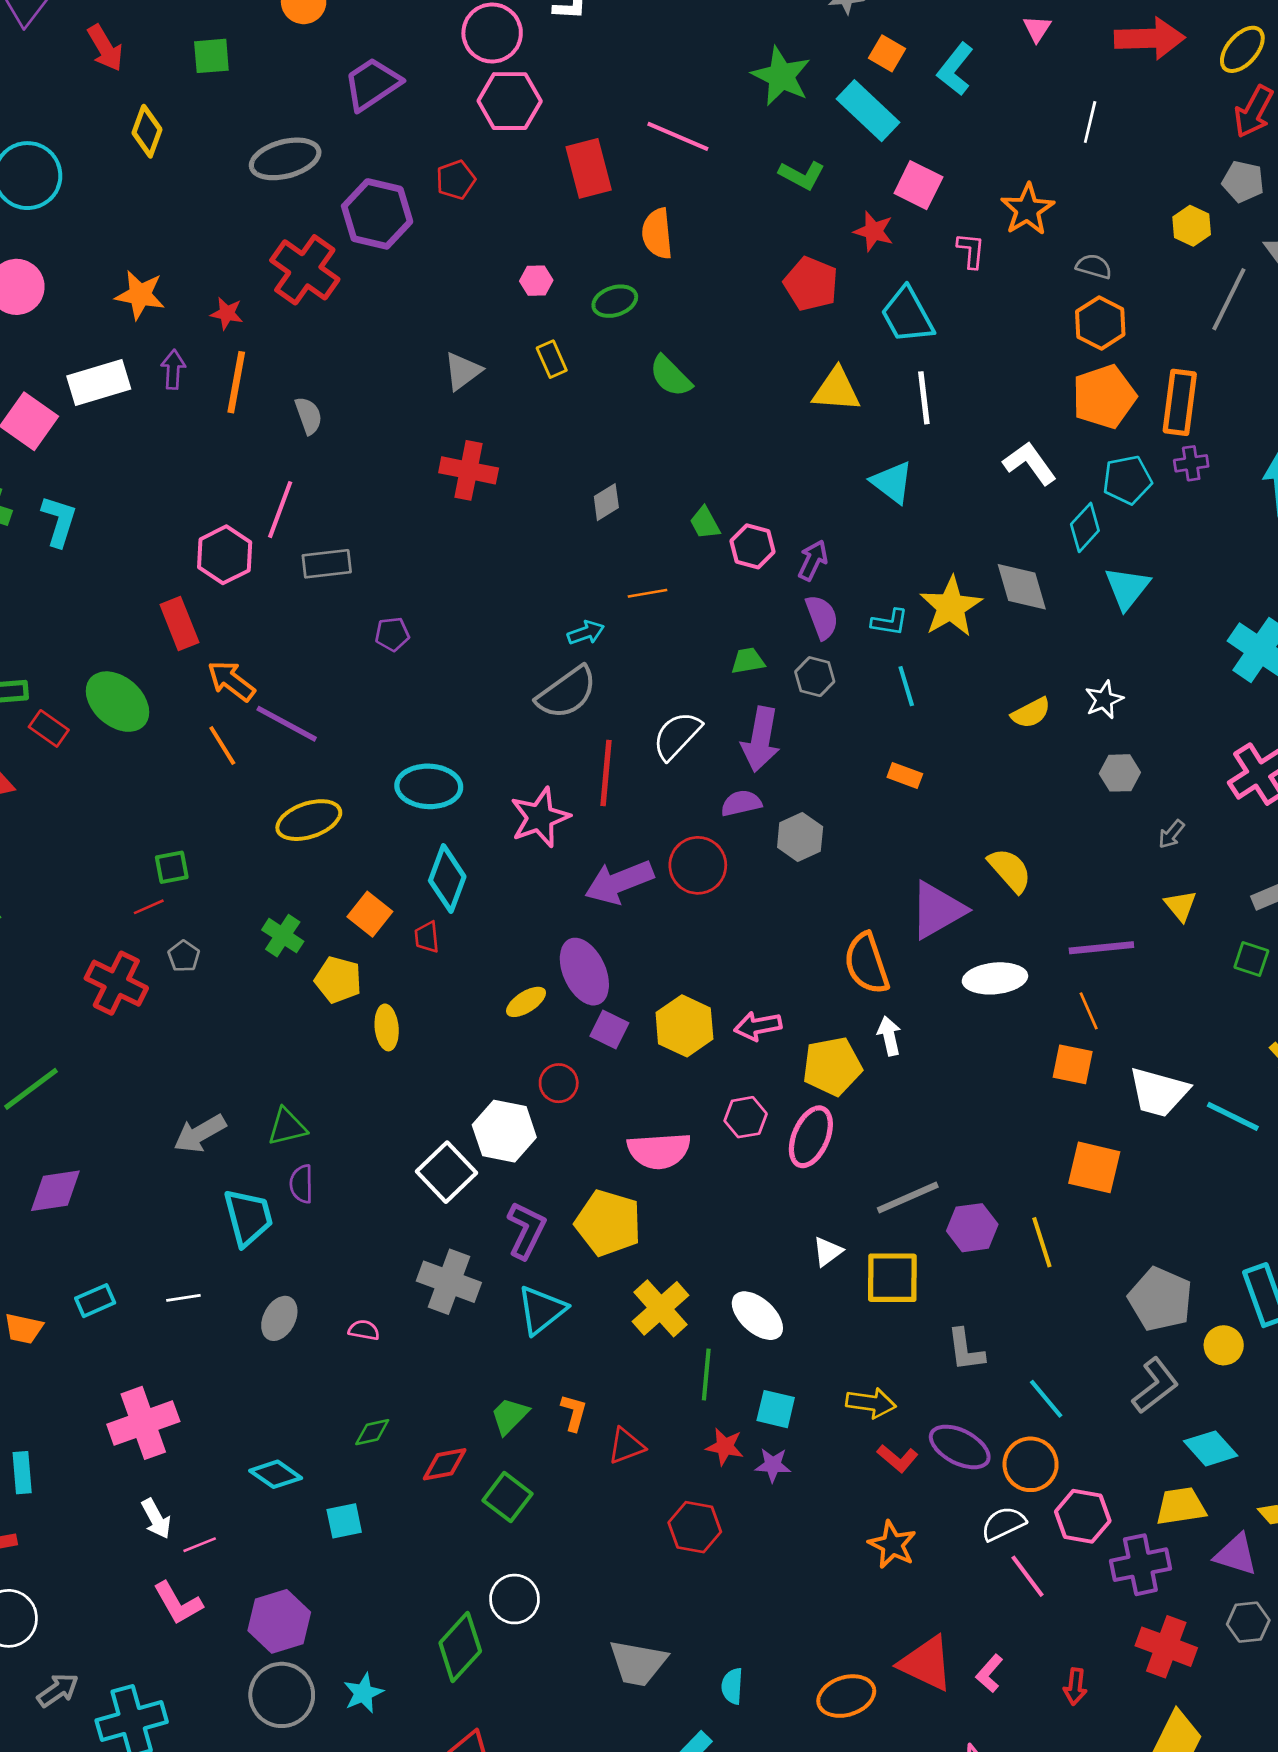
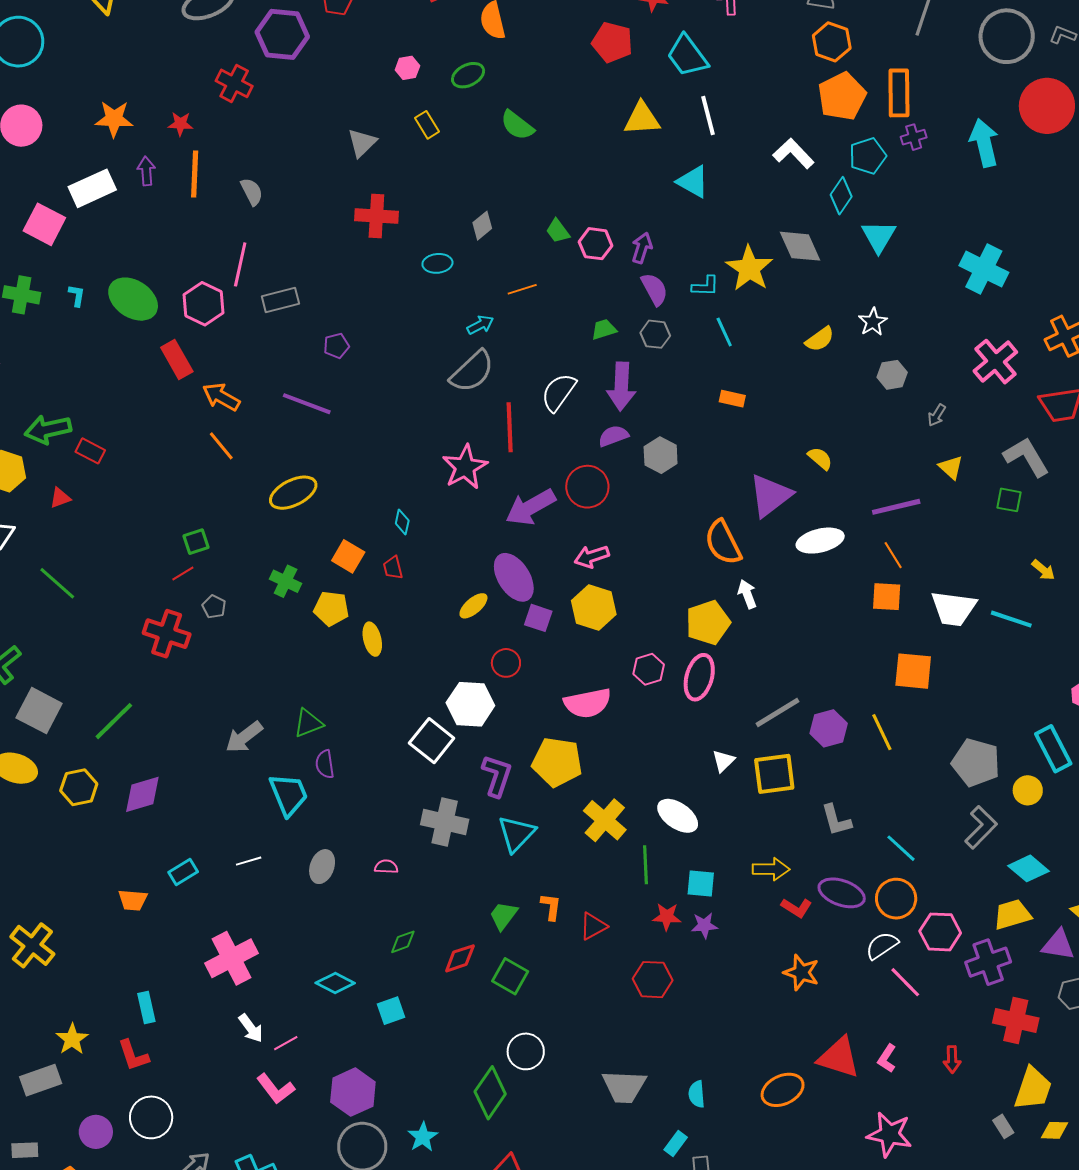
red cross: (305, 270) -> (234, 83), size x0.7
cyan L-shape: (59, 521) -> (77, 295), size x0.6
green ellipse: (117, 702) -> (133, 299), moved
purple line: (287, 724) -> (307, 404), moved
cyan ellipse: (429, 786) -> (437, 263), moved, size x0.6
yellow semicircle: (1010, 870) -> (820, 458), size x0.7
cyan diamond: (447, 879) -> (402, 522), size x0.5
pink arrow: (758, 1026) -> (592, 557), moved

